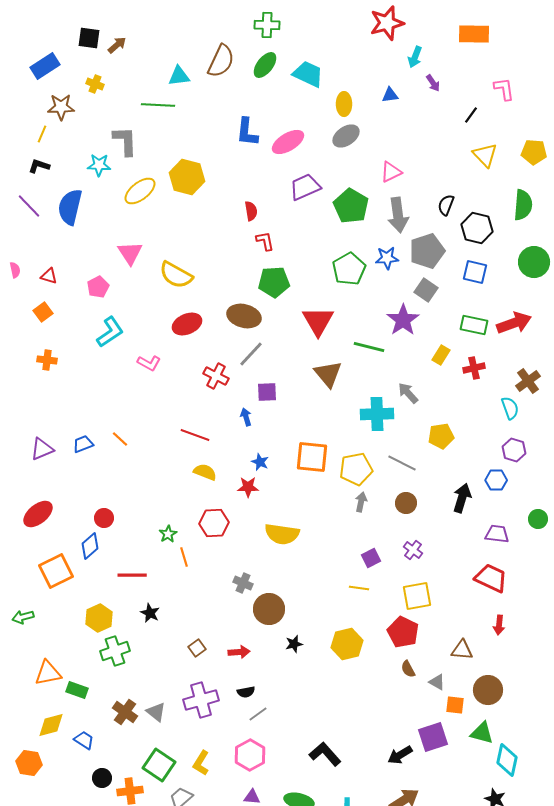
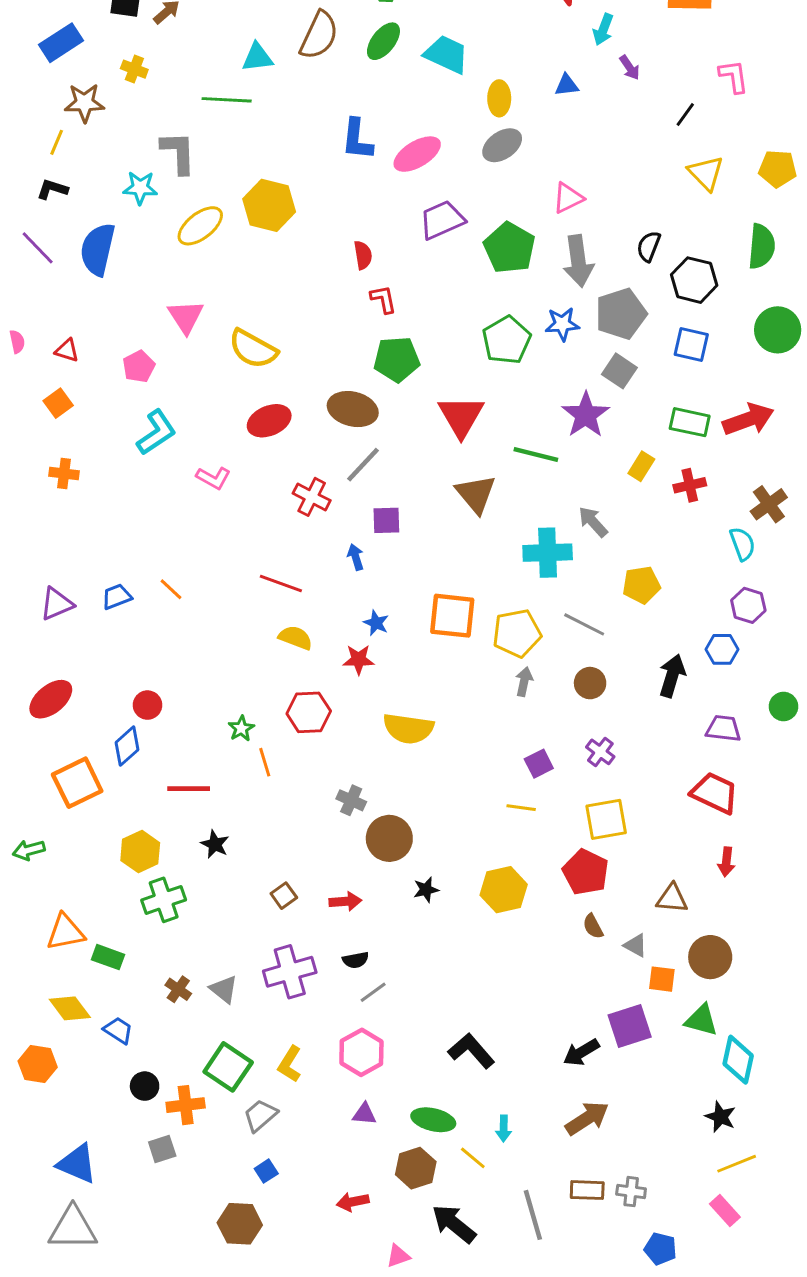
brown cross: (125, 712) -> (178, 989), size x0.7
yellow diamond: (51, 725) -> (70, 1008), turned 68

